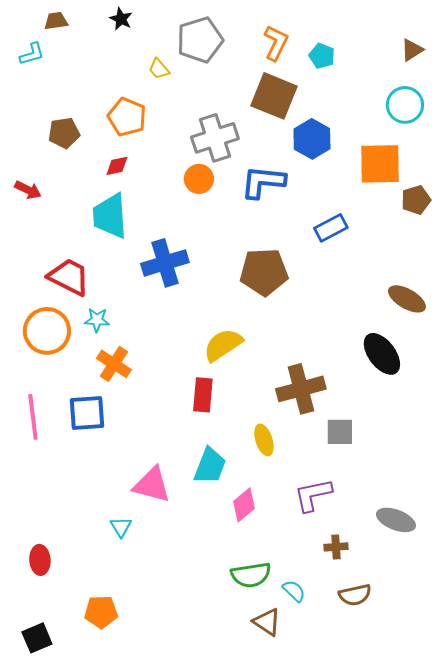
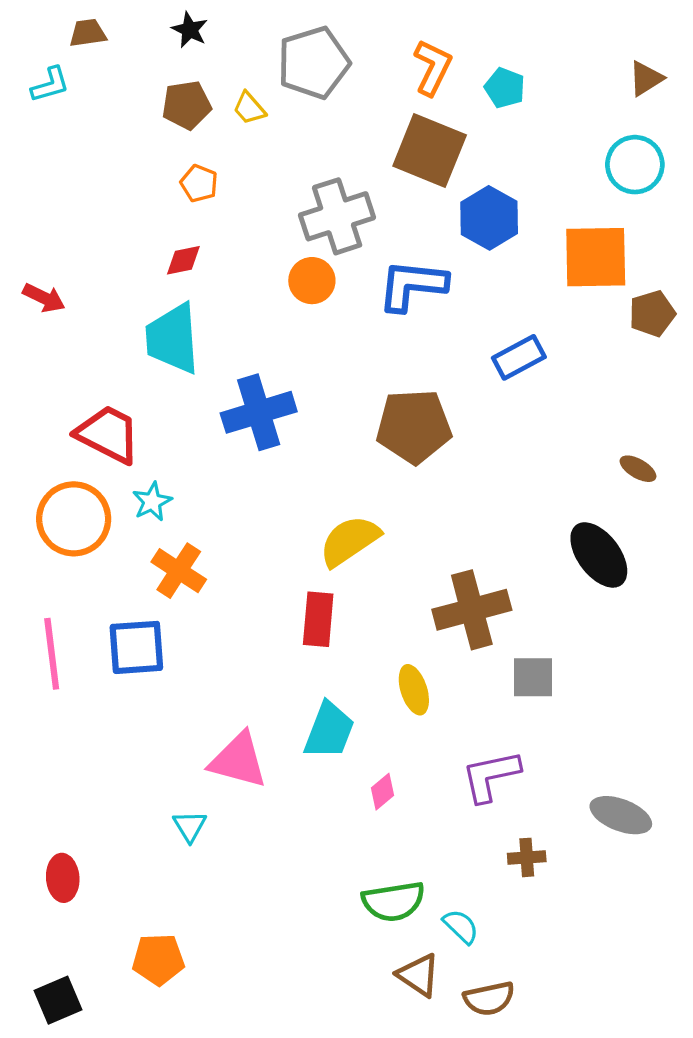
orange pentagon: (127, 117) -> (199, 183), size x0.6
brown pentagon: (64, 133) -> (187, 105), moved
brown ellipse: (407, 299) -> (638, 469), size x0.6
cyan star: (97, 320) -> (152, 502), turned -30
pink diamond: (244, 505) -> (382, 792), size x0.7
brown semicircle: (355, 595) -> (489, 999), moved

